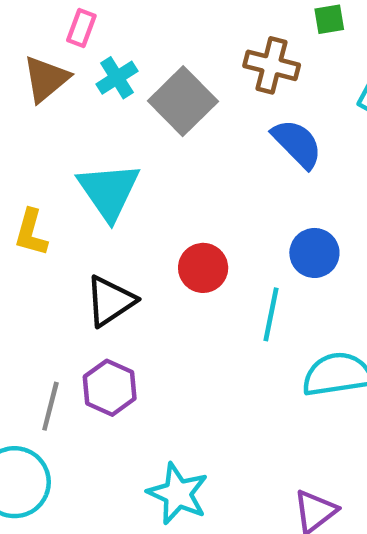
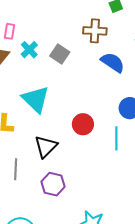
gray square: (183, 101) -> (60, 54), size x0.7
gray line: (50, 406) -> (16, 169), moved

